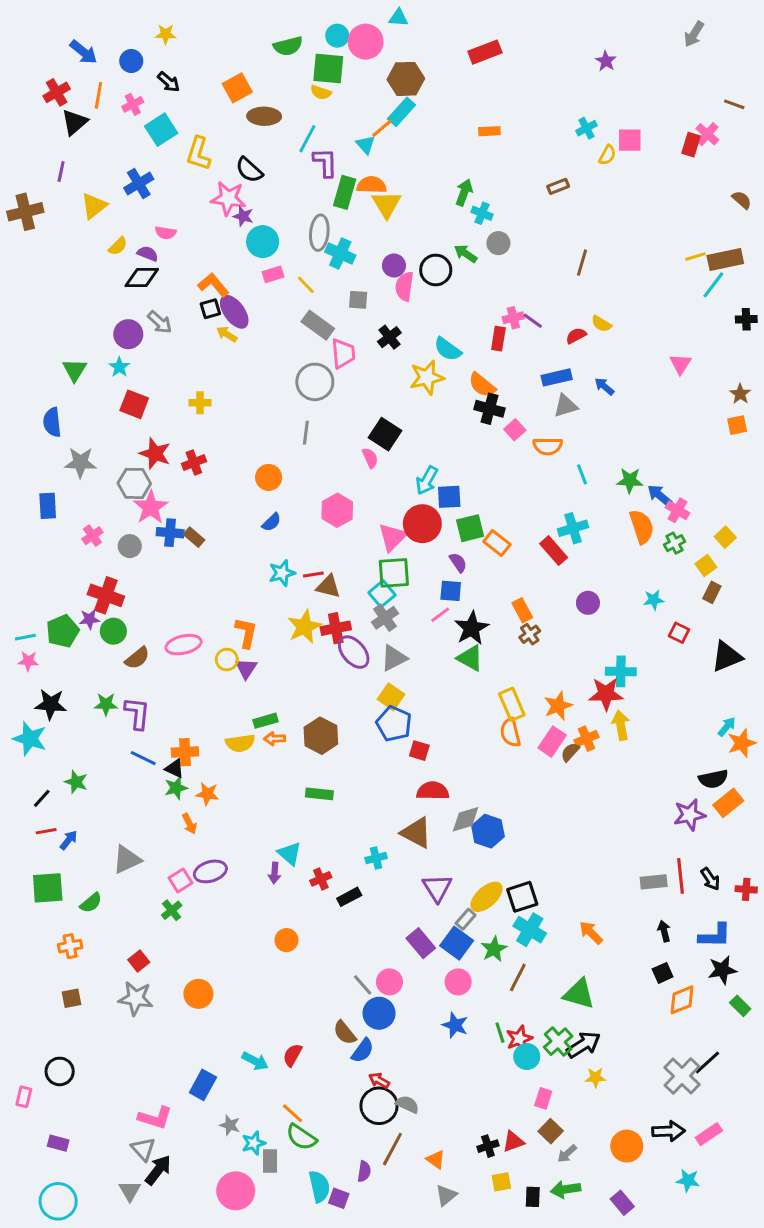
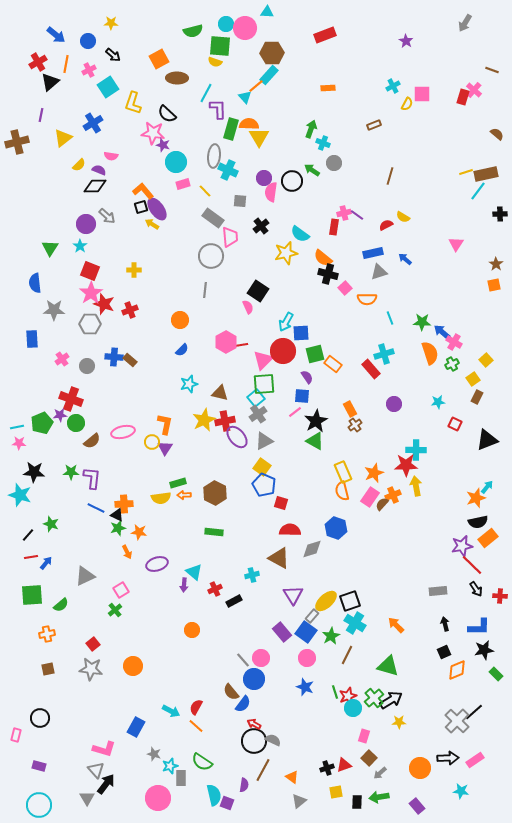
pink star: (151, 507) -> (91, 293), moved
red line: (313, 574) -> (241, 345), moved
orange star: (742, 743) -> (476, 498), moved
blue hexagon: (488, 831) -> (336, 528), moved
purple ellipse: (210, 871) -> (157, 564), moved
red line: (680, 876) -> (472, 565), moved, turned -40
orange line: (292, 1113) -> (196, 726), moved

